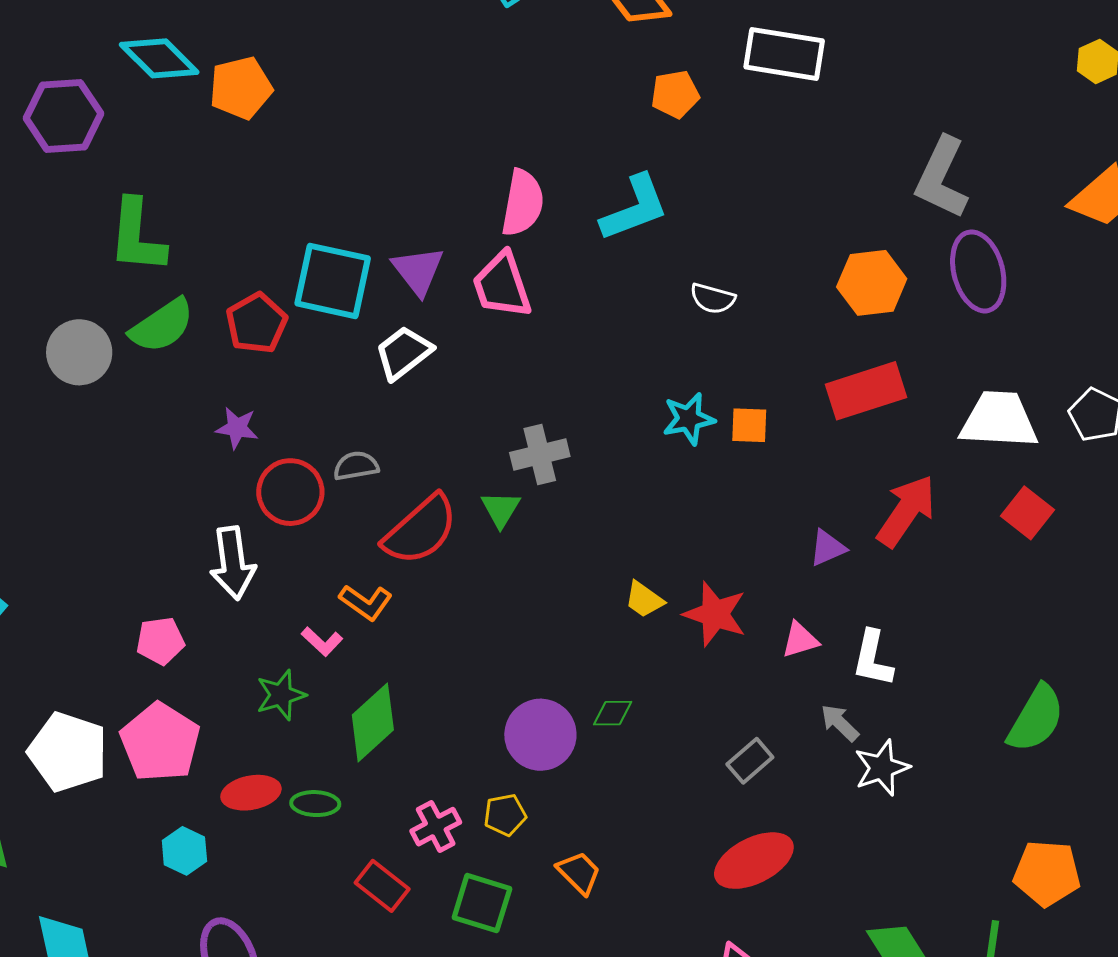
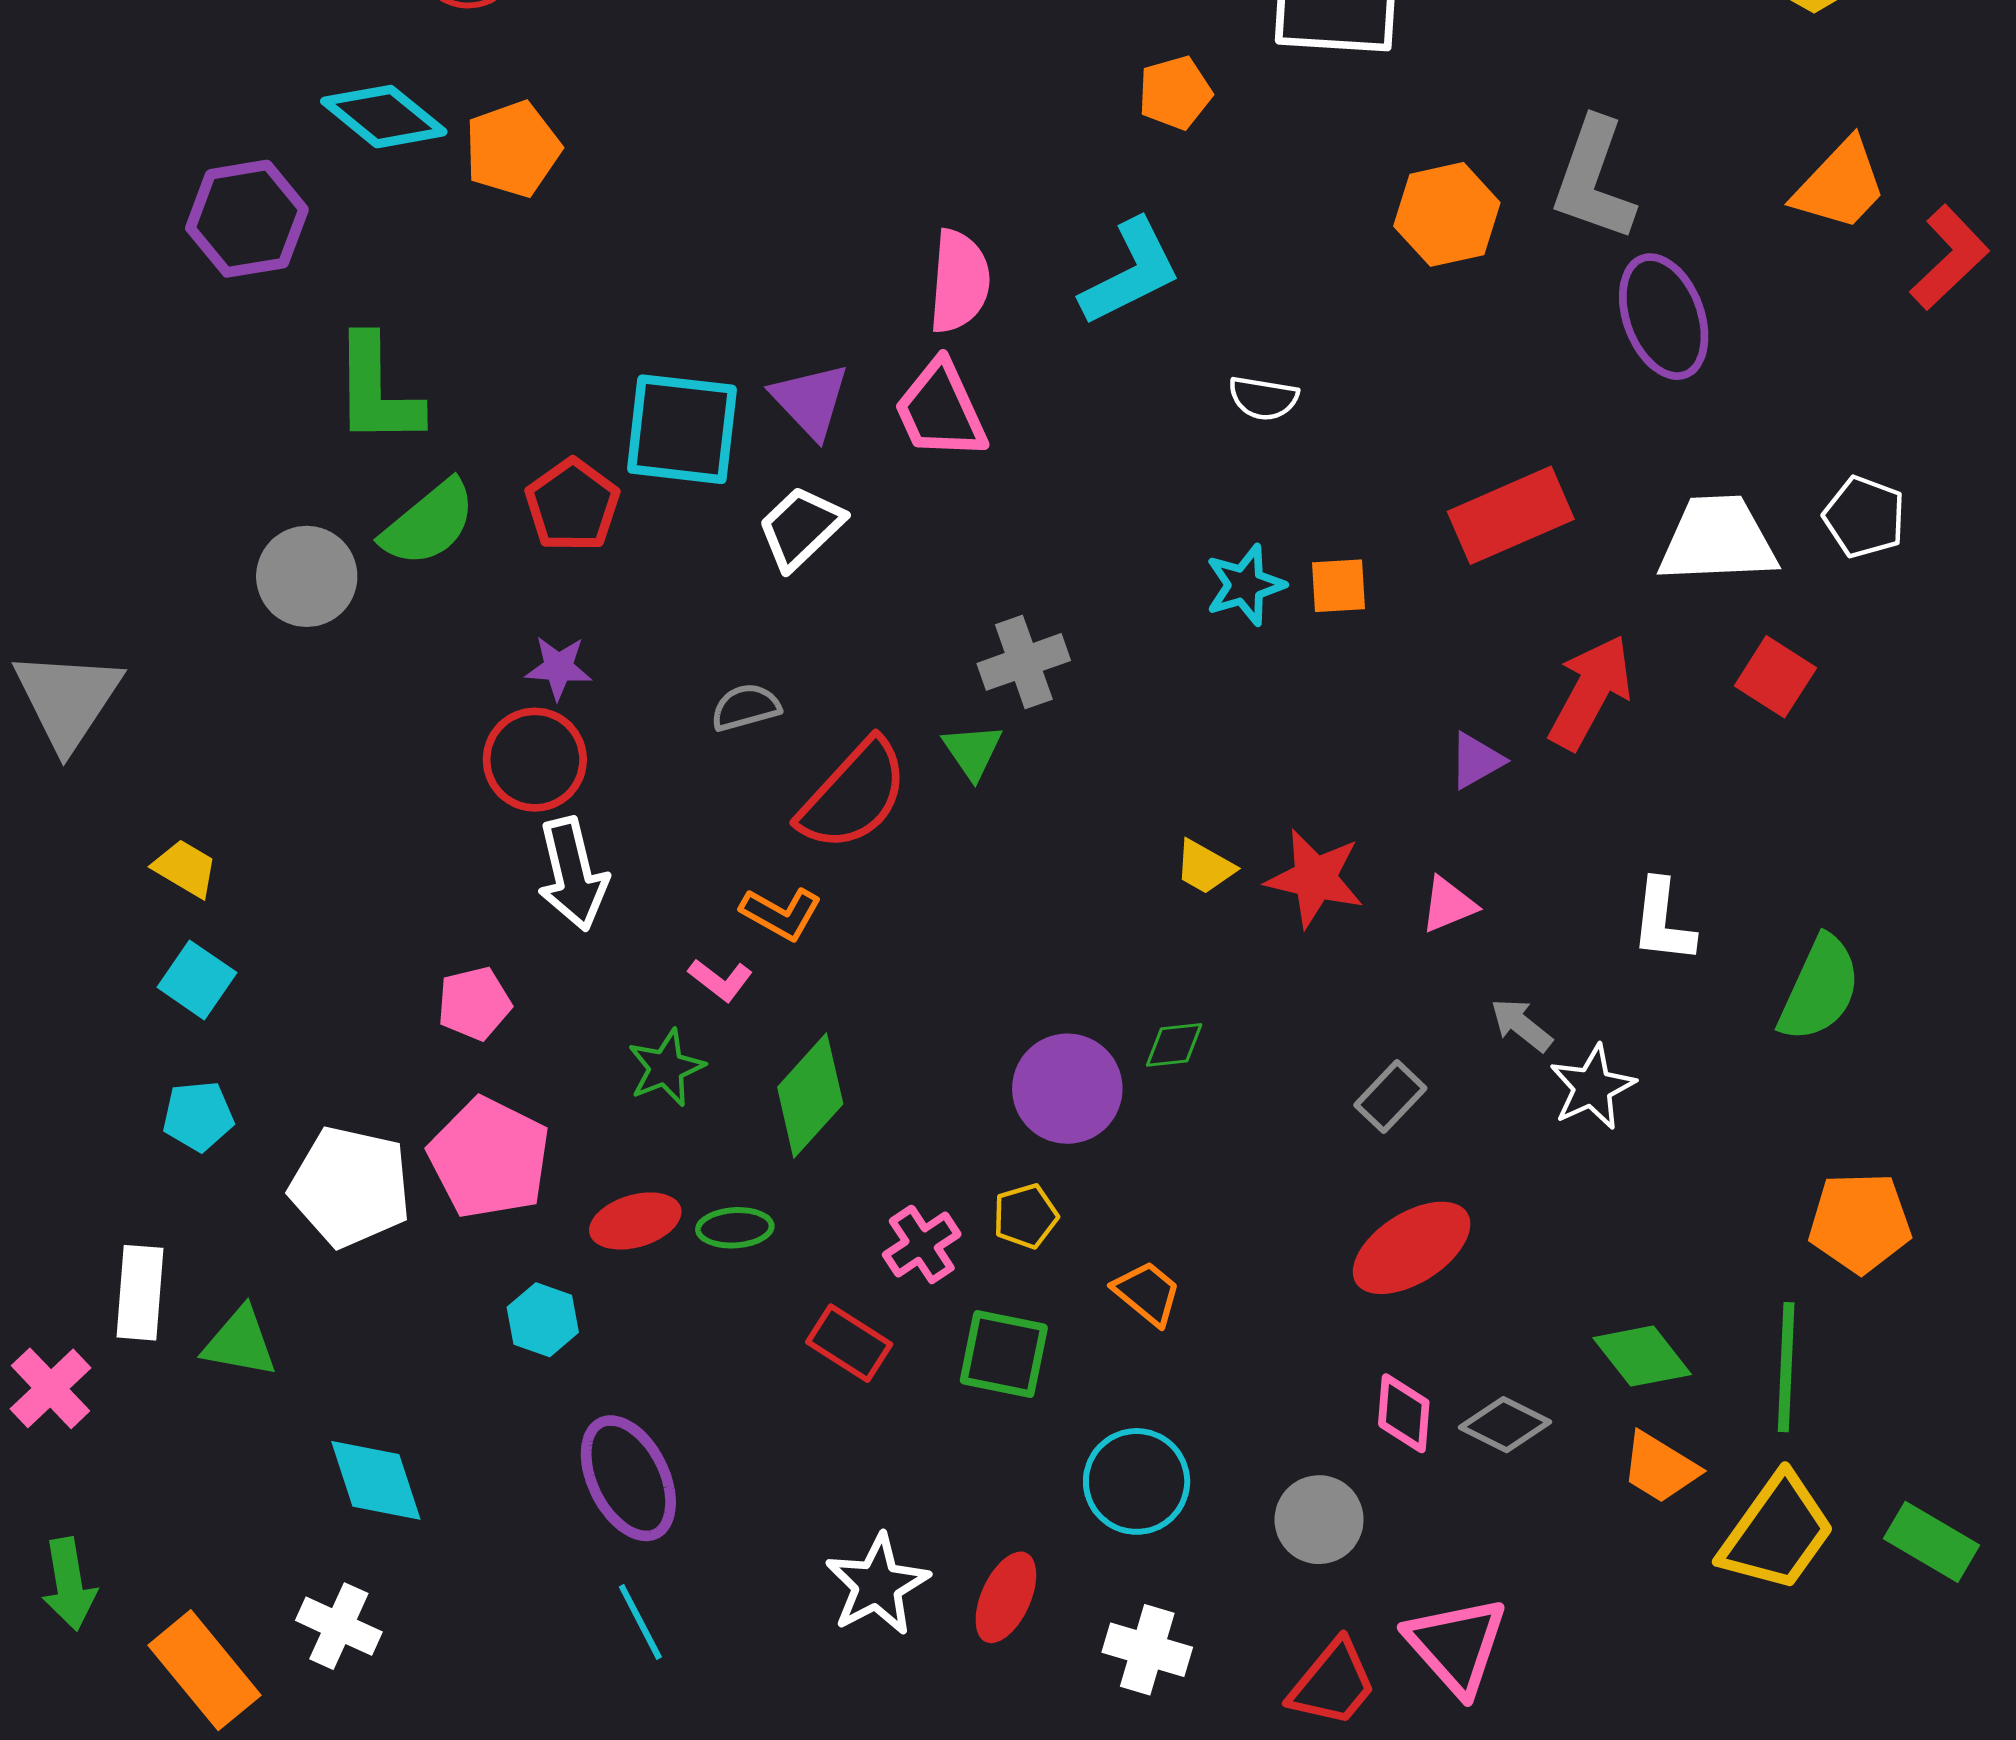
orange hexagon: (872, 283) -> (1447, 214), moved
red circle: (290, 492) -> (535, 760), moved
white L-shape: (873, 658) -> (1663, 921), moved

